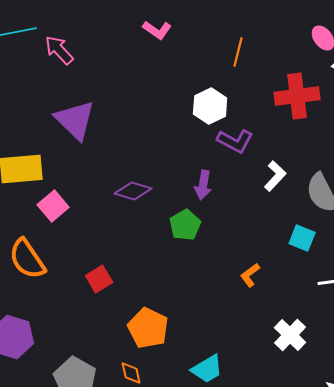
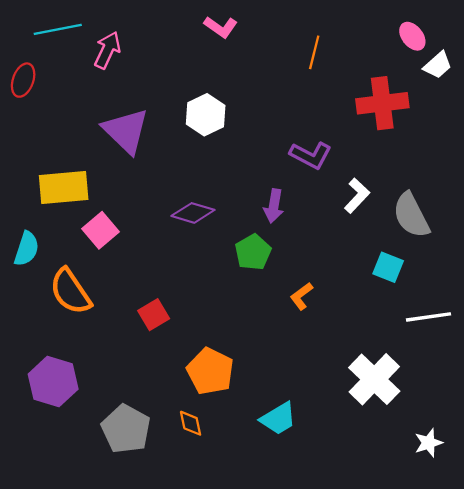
pink arrow: (59, 50) -> (107, 50), turned 68
white hexagon: (210, 106) -> (206, 115), moved
orange L-shape: (250, 275) -> (301, 296), moved
white cross: (290, 335) -> (374, 379), size x1.4

